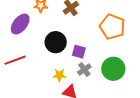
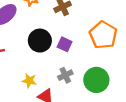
purple square: (79, 52) -> (65, 44), moved
yellow star: (59, 75) -> (29, 81), moved

